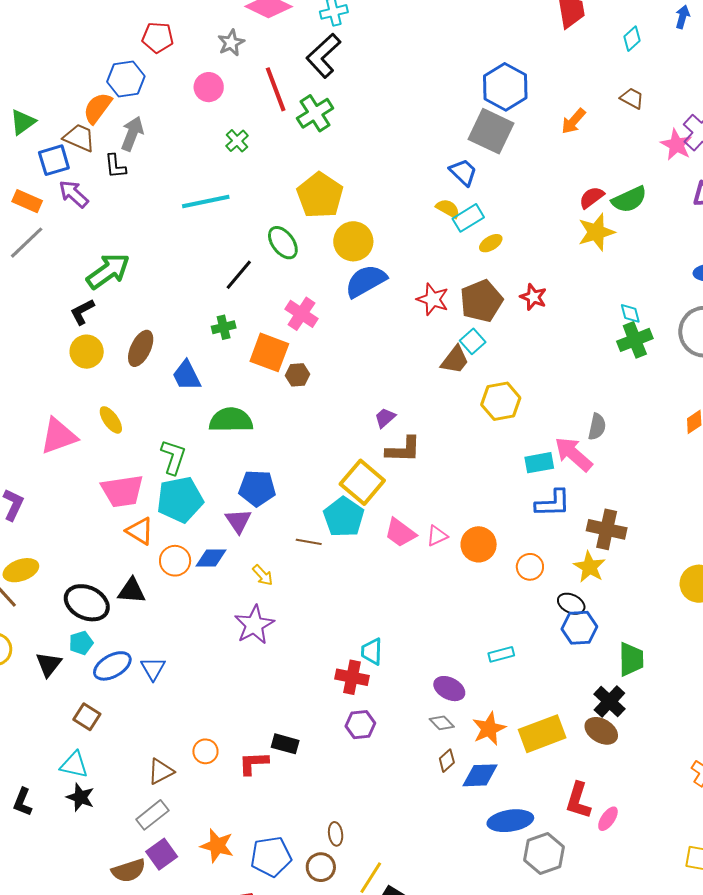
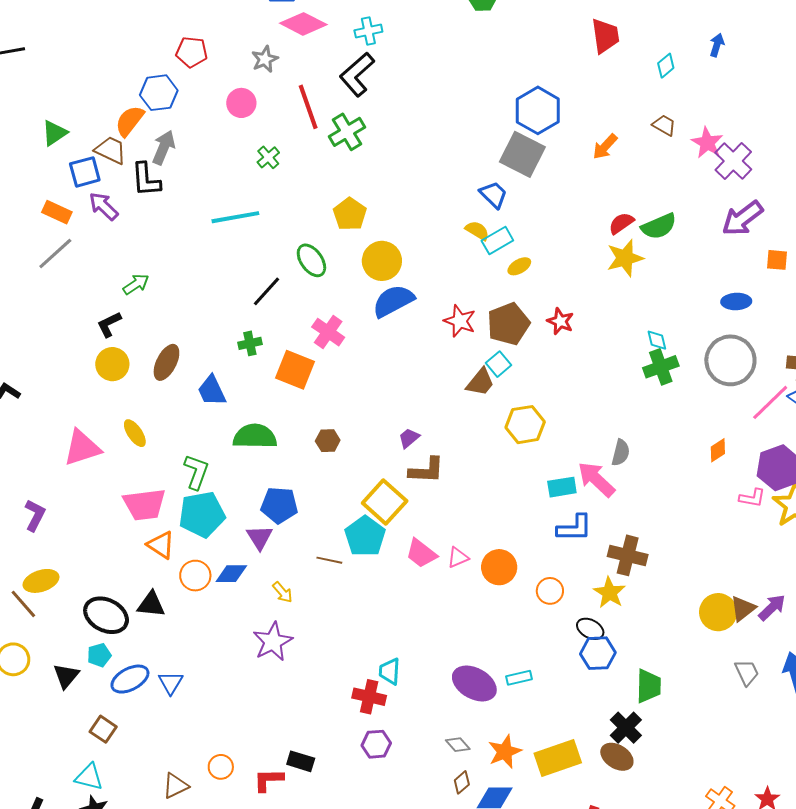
pink star: (676, 145) -> (707, 143), moved
black L-shape: (115, 166) -> (146, 180), size x1.4
yellow pentagon: (320, 195) -> (350, 214), size x0.7
green arrow: (108, 271) -> (136, 284), size x0.6
brown hexagon: (298, 375) -> (328, 441), moved
purple ellipse: (449, 689) -> (474, 683), moved, size x1.4

